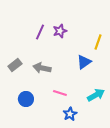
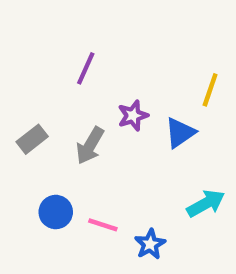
purple star: (60, 31) -> (133, 116), moved
gray arrow: (42, 68) -> (90, 146), turned -72
pink line: (60, 93) -> (103, 225), moved

